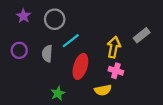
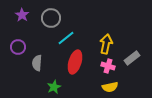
gray rectangle: (142, 35) -> (132, 58), moved
gray semicircle: (47, 54) -> (37, 63), moved
yellow semicircle: (103, 90) -> (110, 87), moved

